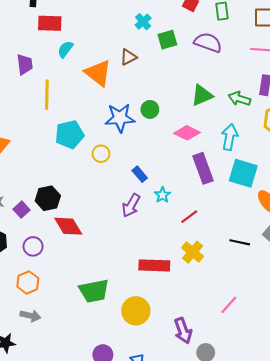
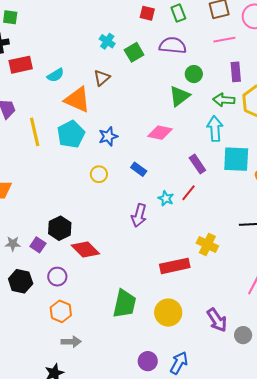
cyan semicircle: (65, 49) -> (56, 75), moved, turned -144
green arrow: (239, 99) -> (224, 100), moved
green circle: (150, 109) -> (194, 74), moved
blue star: (120, 118) -> (108, 136), size x0.7
pink diamond: (187, 133) -> (160, 133), moved
cyan pentagon: (69, 134) -> (71, 134), moved
purple rectangle: (203, 168) -> (197, 164), size x0.7
blue rectangle: (140, 174) -> (139, 169), moved
red line: (189, 217) -> (189, 193), moved
green trapezoid: (94, 291) -> (124, 304), turned -52

